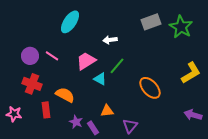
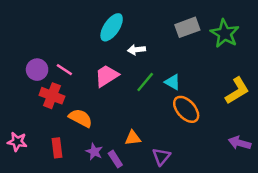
cyan ellipse: (70, 22) -> (112, 27), moved
cyan triangle: (100, 79) -> (172, 82), moved
red cross: (32, 84) -> (52, 96), moved
red rectangle: (46, 110) -> (57, 148), moved

